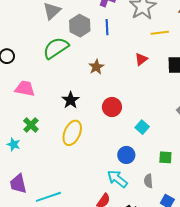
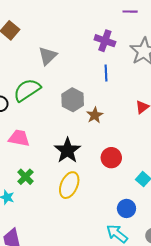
gray hexagon: (80, 26) -> (73, 100), moved
green semicircle: (56, 48) -> (27, 90), moved
black star: (71, 100) -> (67, 150), size x1.4

